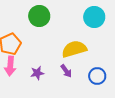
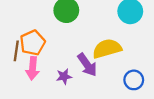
purple arrow: (66, 71) -> (87, 65), moved, size x1.5

